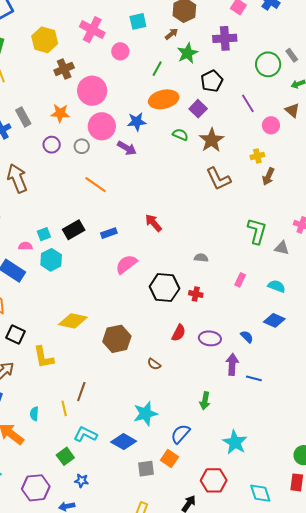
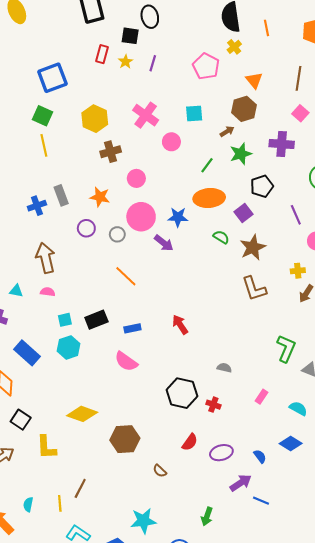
pink circle: (92, 91) -> (136, 178), size x0.6
pink semicircle: (25, 246) -> (48, 292), moved
pink semicircle: (126, 264) -> (126, 361), moved, turned -115
purple ellipse: (210, 338) -> (221, 453), turned -30
purple arrow: (232, 364) -> (241, 483), turned 45

